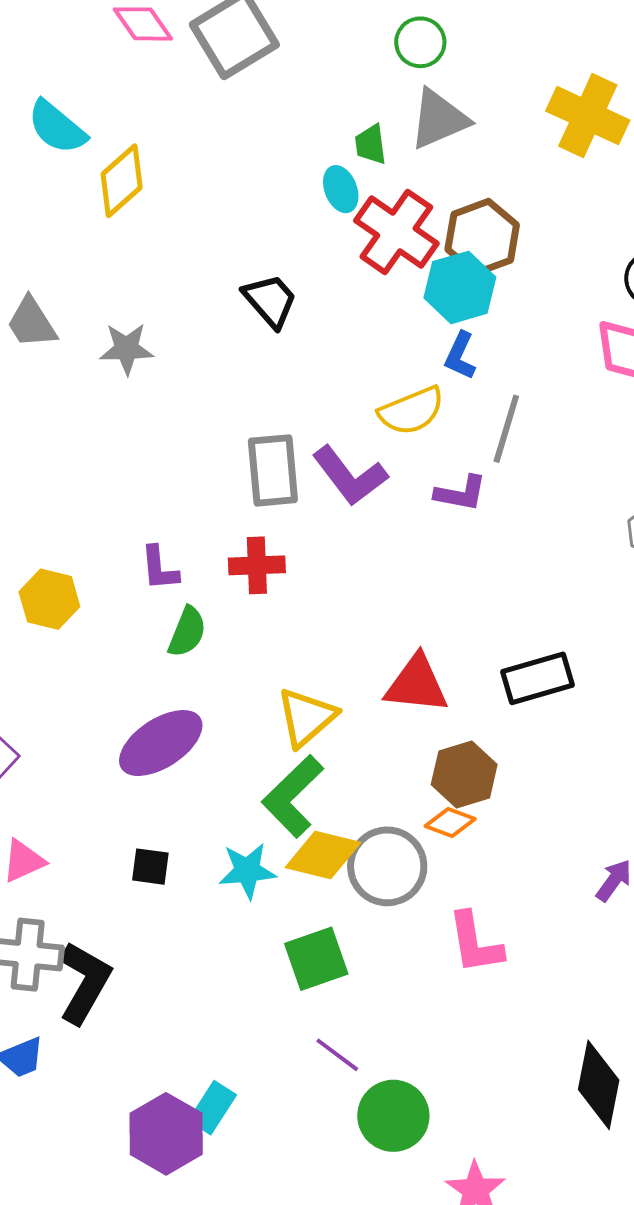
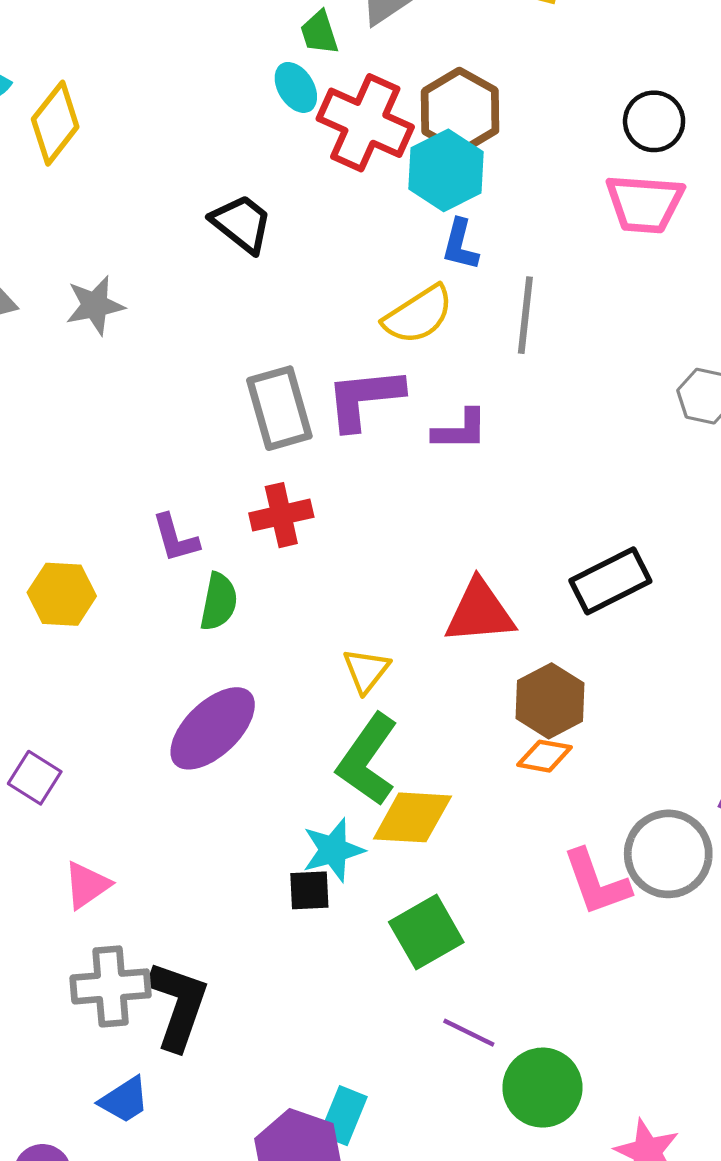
purple L-shape: (350, 476) -> (364, 398), turned 132
purple L-shape: (461, 493) -> (460, 430), moved
yellow triangle: (306, 717) -> (366, 670), size x0.7
gray circle: (387, 866) -> (668, 854), moved
black square: (150, 867) -> (309, 890), moved

